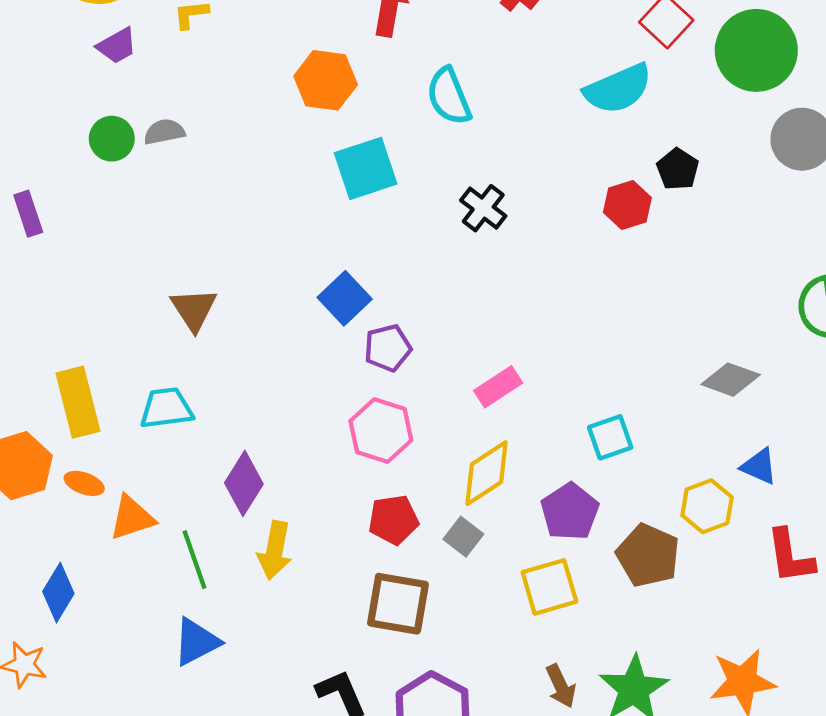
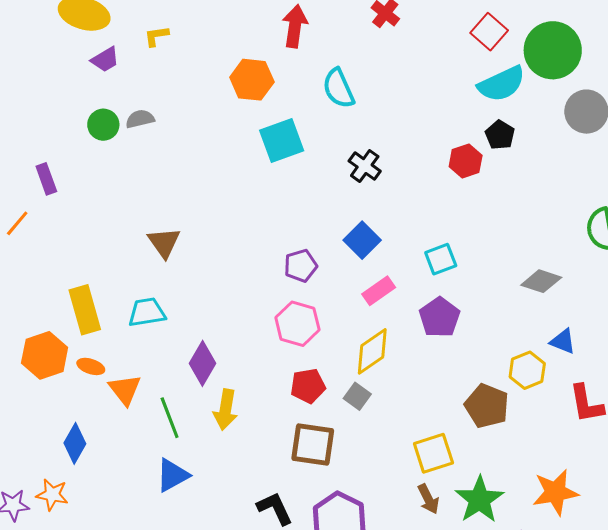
cyan semicircle: (618, 89) -> (502, 84), moved
blue square: (345, 298) -> (362, 240), moved
cyan square: (610, 437) -> (441, 259), moved
purple pentagon: (570, 512) -> (440, 317), moved
orange triangle: (132, 518) -> (125, 390), turned -48
yellow square: (549, 587) -> (433, 453), moved

